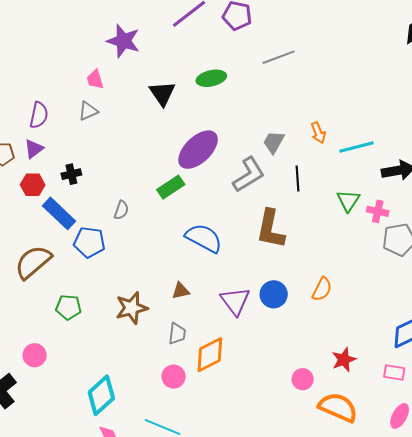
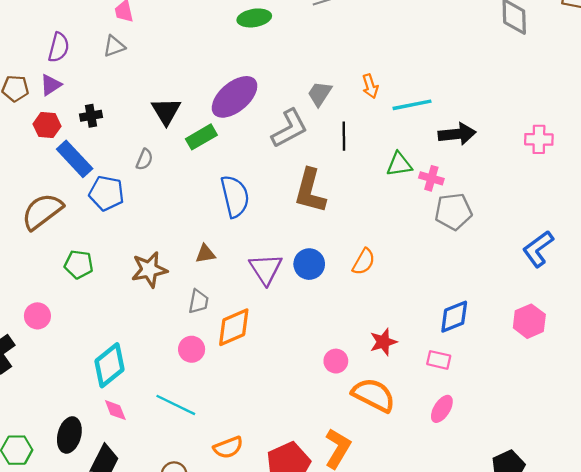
black triangle: (162, 93) -> (166, 111), moved
green triangle: (348, 201) -> (399, 164), turned 45
blue semicircle: (204, 238) -> (235, 196), turned 45

